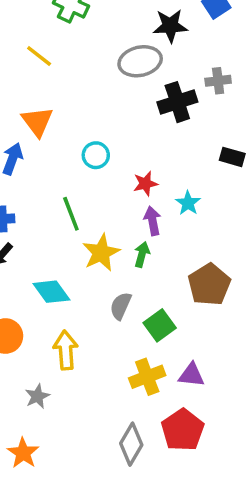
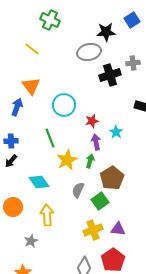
cyan circle: (96, 155) -> (64, 105), size x1.5
brown pentagon: (209, 285) -> (112, 178), moved

